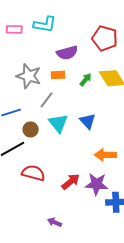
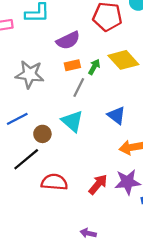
orange rectangle: (58, 75) -> (72, 65), moved
gray line: (46, 100) -> (79, 88), moved
blue triangle: (88, 121) -> (116, 115), moved

